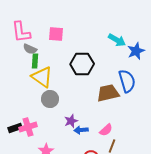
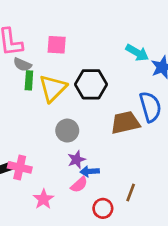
yellow triangle: (42, 77) -> (53, 88), moved, turned 40
gray circle: (50, 99) -> (67, 131), moved
pink cross: (28, 127) -> (20, 167), turned 30
pink semicircle: (106, 130) -> (79, 185), moved

